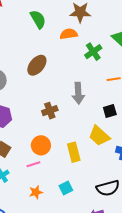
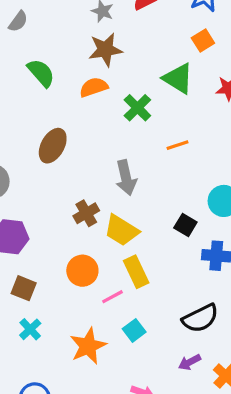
black square: (110, 111) -> (185, 225), moved, turned -32
yellow trapezoid: (99, 136) -> (121, 230), moved
pink line: (33, 164) -> (113, 297), moved
orange star: (36, 192) -> (88, 346), size x1.6

